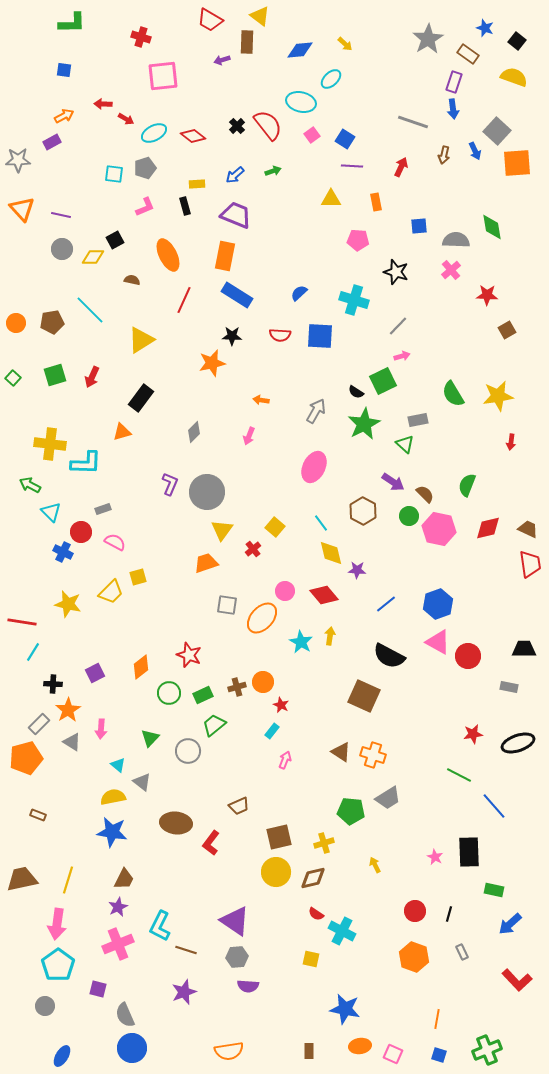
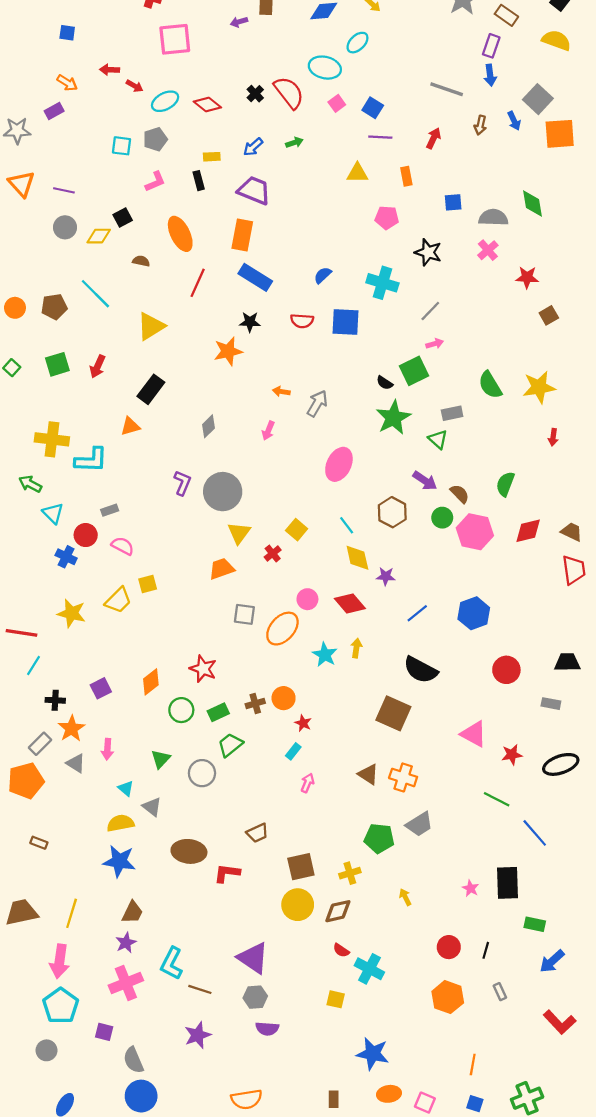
orange arrow: (64, 116) -> (67, 83), turned 60
gray arrow: (316, 411) -> (317, 403), moved
pink triangle: (438, 642) -> (474, 734), moved
red L-shape: (211, 843) -> (227, 873), turned 60

